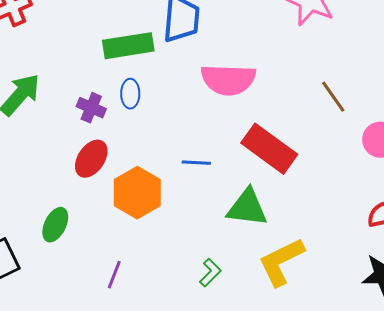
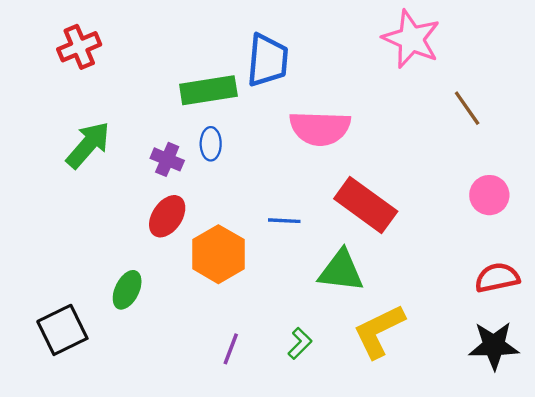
brown line: (333, 97) -> (467, 108), moved
purple line: (114, 275) -> (231, 349), moved

